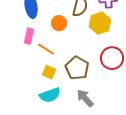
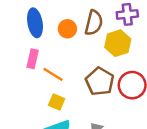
orange circle: (59, 23) -> (67, 29), moved
brown pentagon: (77, 68) -> (100, 82), moved

